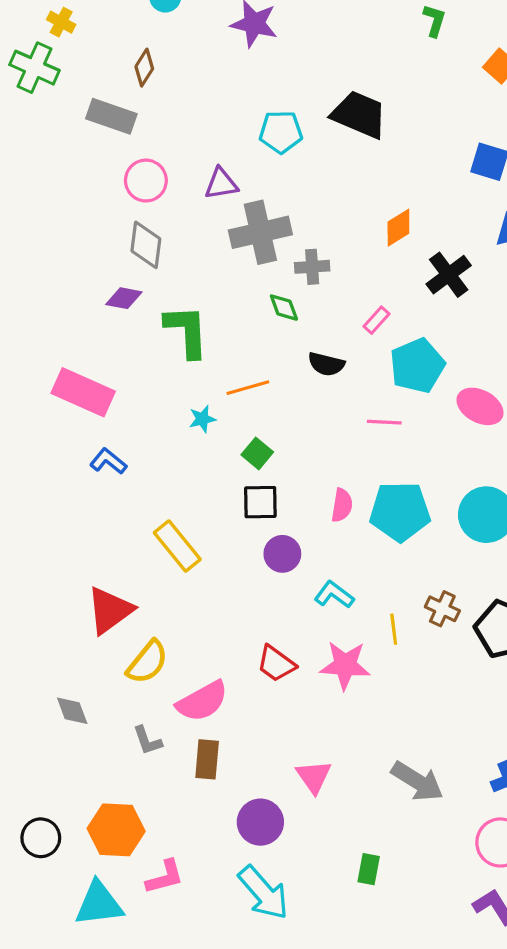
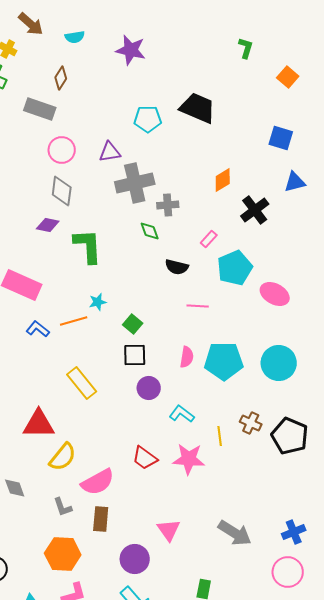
orange line: (248, 388) -> (74, 321), moved
pink line: (384, 422) -> (198, 306), moved
red triangle: (110, 610) -> (39, 424), turned 36
orange hexagon: (116, 830) -> (63, 554), moved

